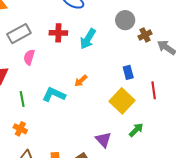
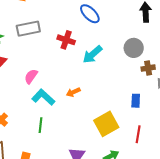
pink semicircle: (29, 57) -> (31, 76), moved
blue rectangle: (128, 72) -> (136, 101), moved
red line: (154, 90) -> (138, 134), moved
green line: (22, 99) -> (41, 125), moved

